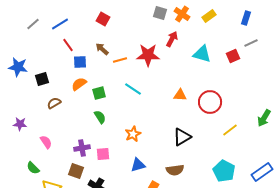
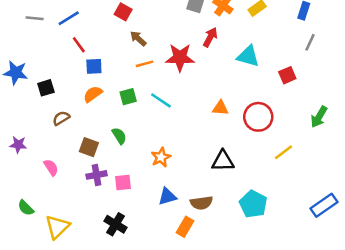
gray line: (33, 24) -> (35, 18), turned 48
gray line: (251, 43) -> (310, 42), turned -40
brown arrow: (102, 49) -> (138, 38), moved
red square: (233, 56) -> (287, 75), moved
green square: (99, 93) -> (128, 97), moved
green arrow: (264, 118) -> (319, 117), moved
black triangle: (182, 137) -> (223, 161), turned 30
green semicircle: (33, 168) -> (26, 208), moved
brown semicircle: (175, 170) -> (201, 203), moved
brown square: (76, 171) -> (89, 147), moved
cyan pentagon: (224, 171) -> (253, 204), moved

